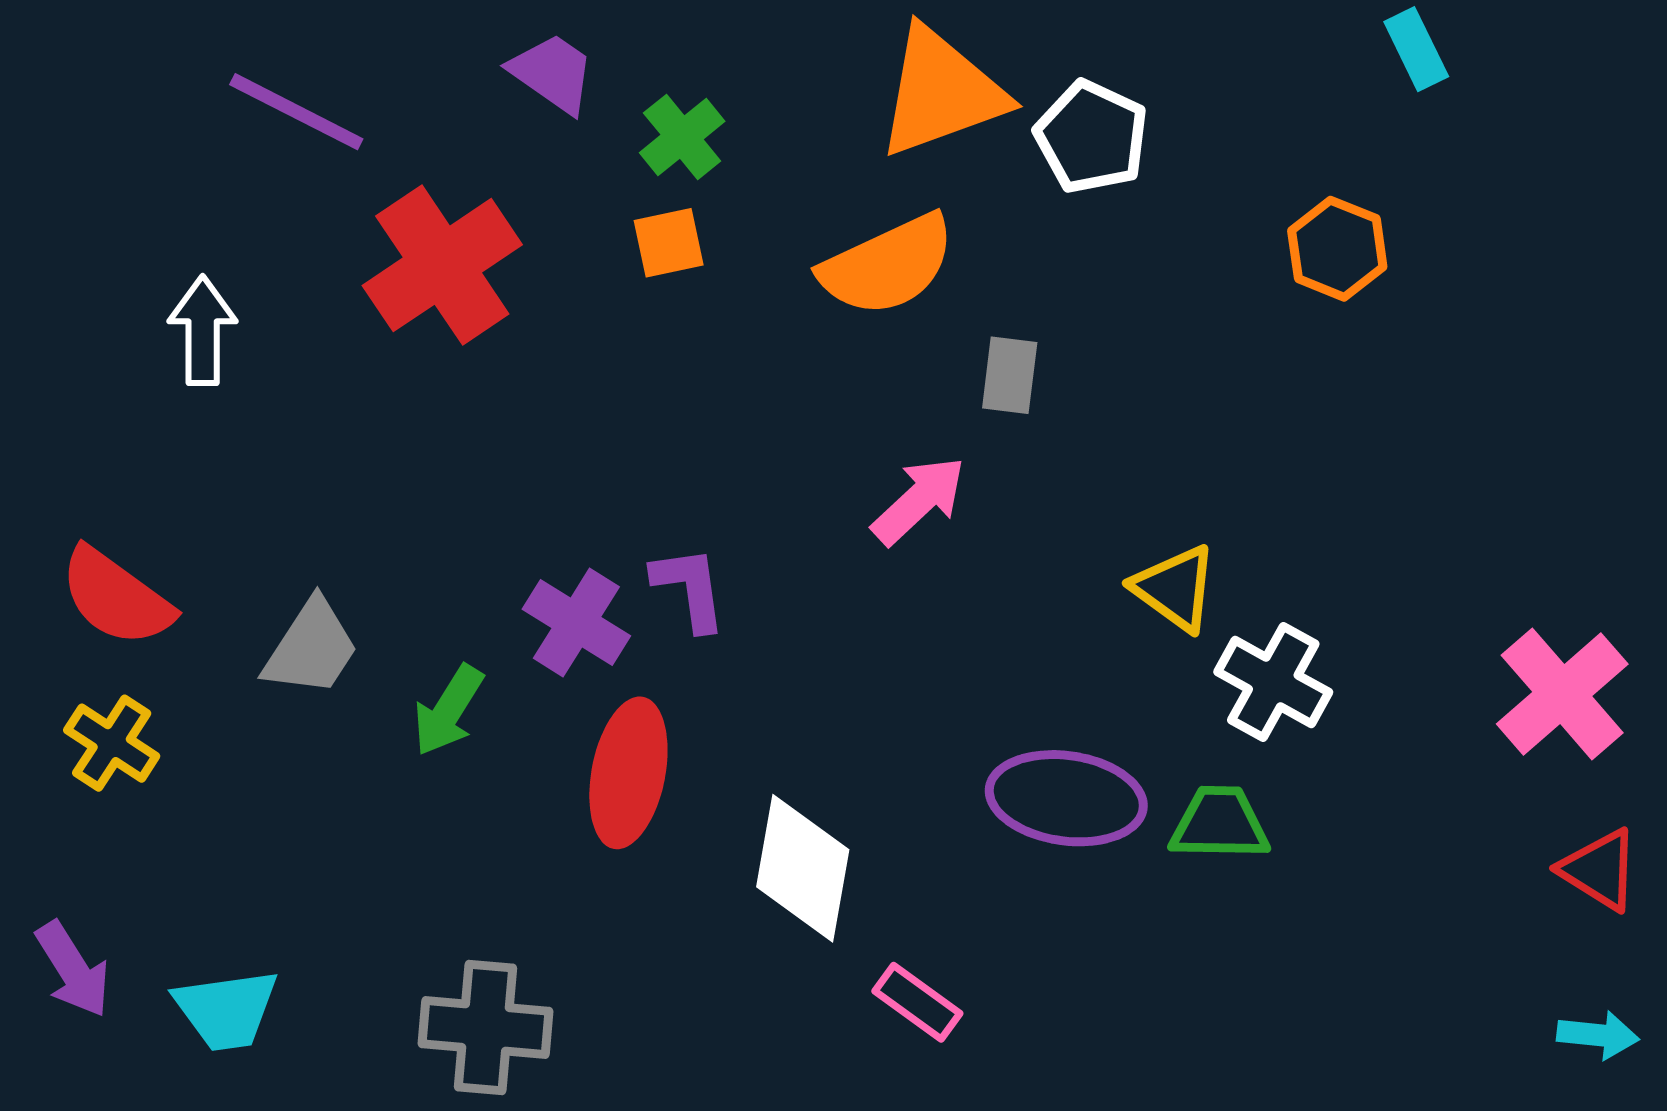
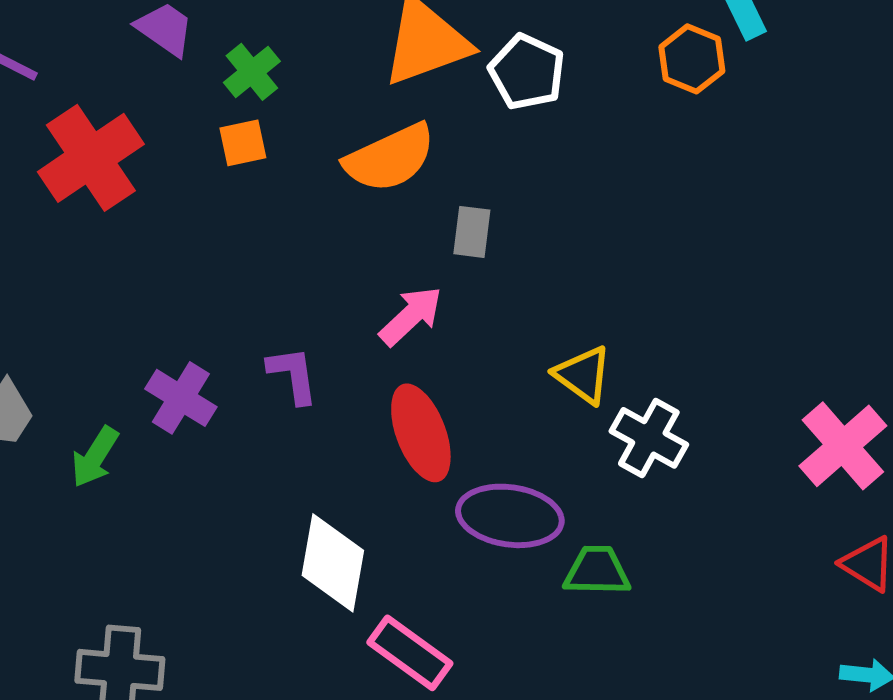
orange hexagon: (1337, 249) -> (692, 59), moved
purple L-shape: (689, 588) -> (293, 375), moved
red ellipse: (628, 773) -> (421, 433), moved, turned -32
green trapezoid: (1220, 824) -> (597, 571), moved
pink rectangle: (917, 1002) -> (410, 653), size x1.4

